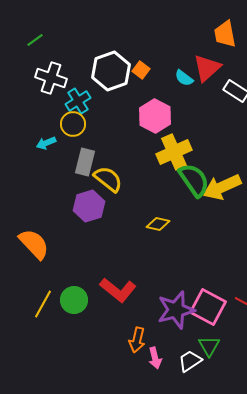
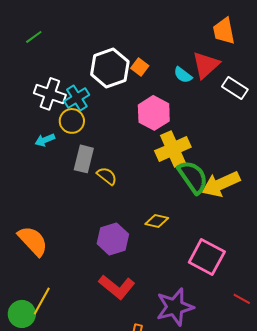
white cross: (51, 78) -> (50, 94), moved
yellow semicircle: (108, 179) -> (107, 176), size x0.7
purple hexagon: (89, 206) -> (113, 239), moved
green circle: (74, 300) -> (22, 314), moved
pink square: (208, 307) -> (207, 257), moved

